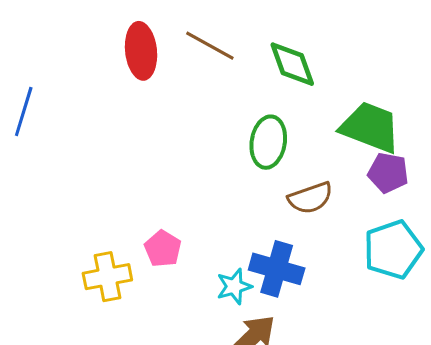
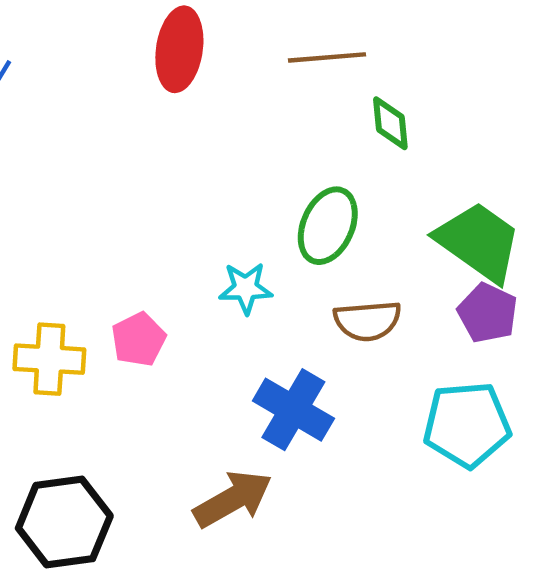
brown line: (210, 46) -> (327, 57), moved, turned -48
green diamond: (292, 64) -> (390, 123), size x0.7
cyan star: (234, 286) -> (246, 288), moved

